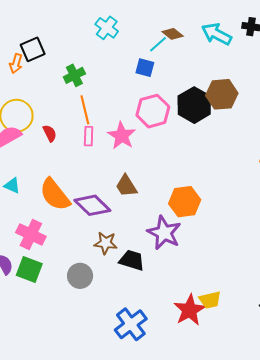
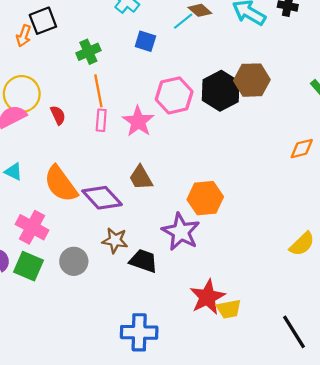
blue square: (145, 68) -> (145, 41), moved
gray circle: (80, 276) -> (74, 261), moved
red star: (190, 310) -> (207, 297), moved
blue cross: (131, 324) -> (139, 332), turned 36

